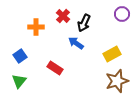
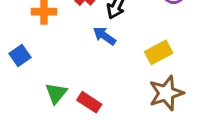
red rectangle: (55, 68) -> (89, 102), moved
green triangle: (19, 81) -> (56, 93), moved

